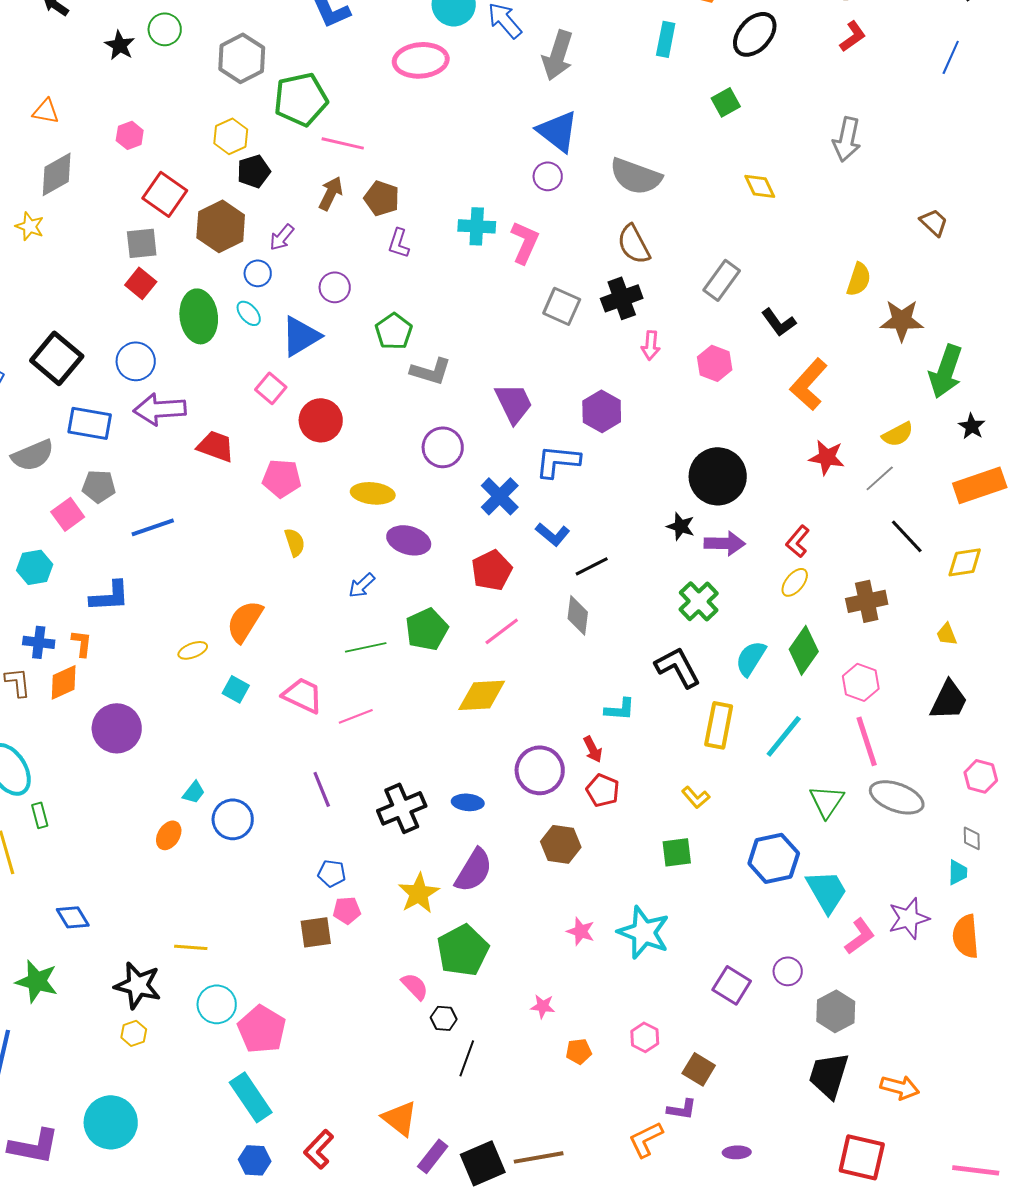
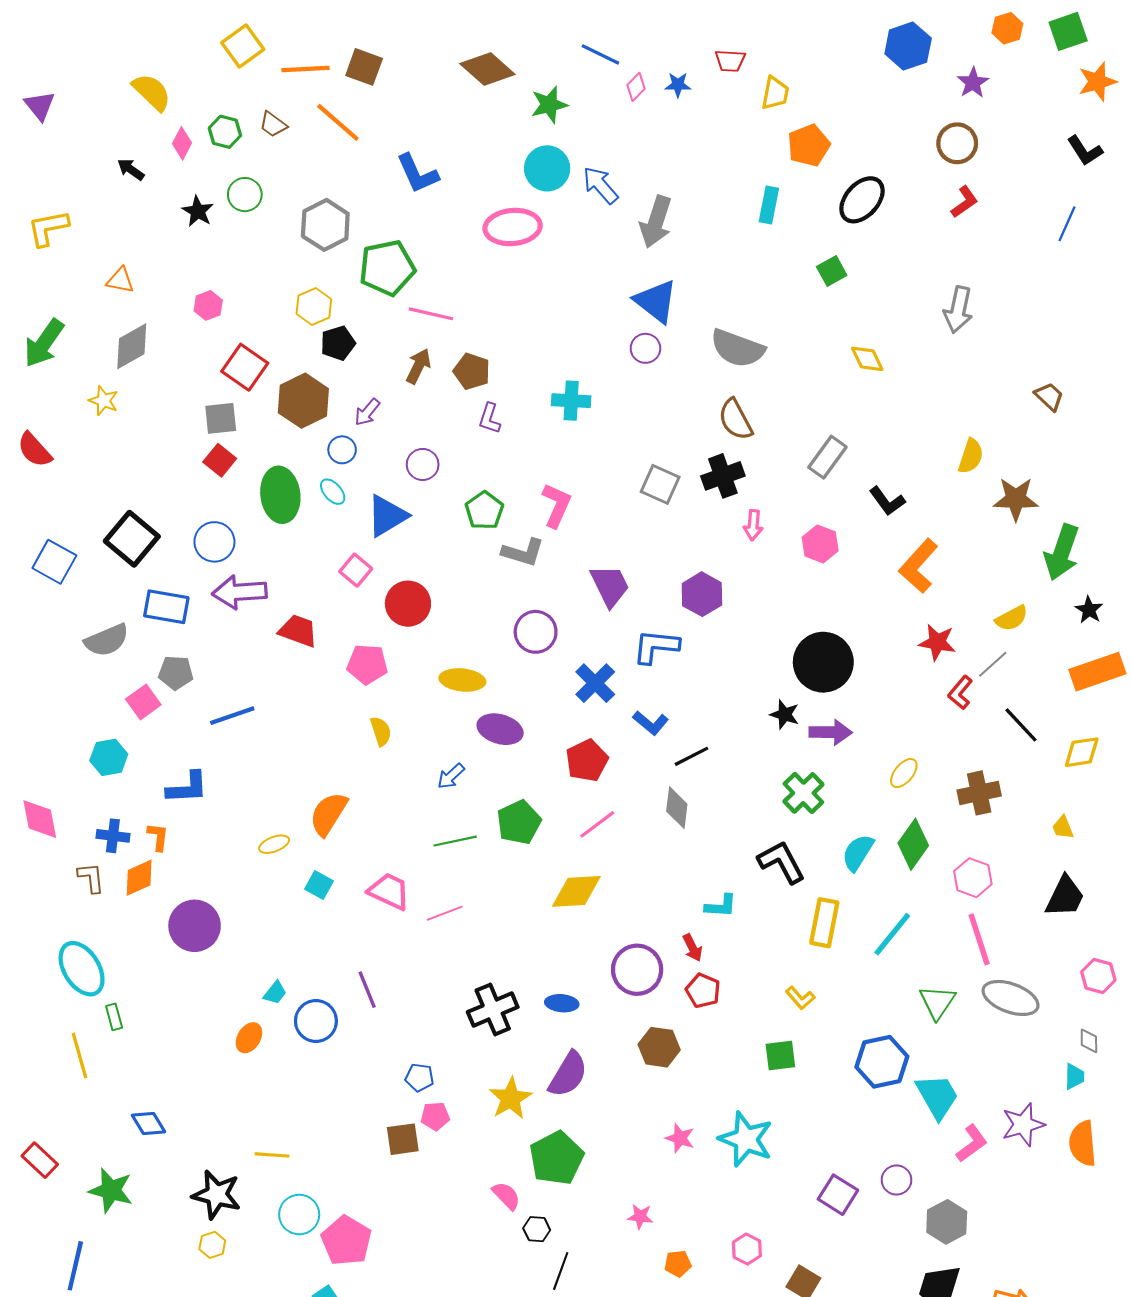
pink L-shape: (525, 242) -> (557, 505), moved
red L-shape: (798, 541) -> (960, 693), moved
purple line: (322, 789) -> (367, 990), moved

